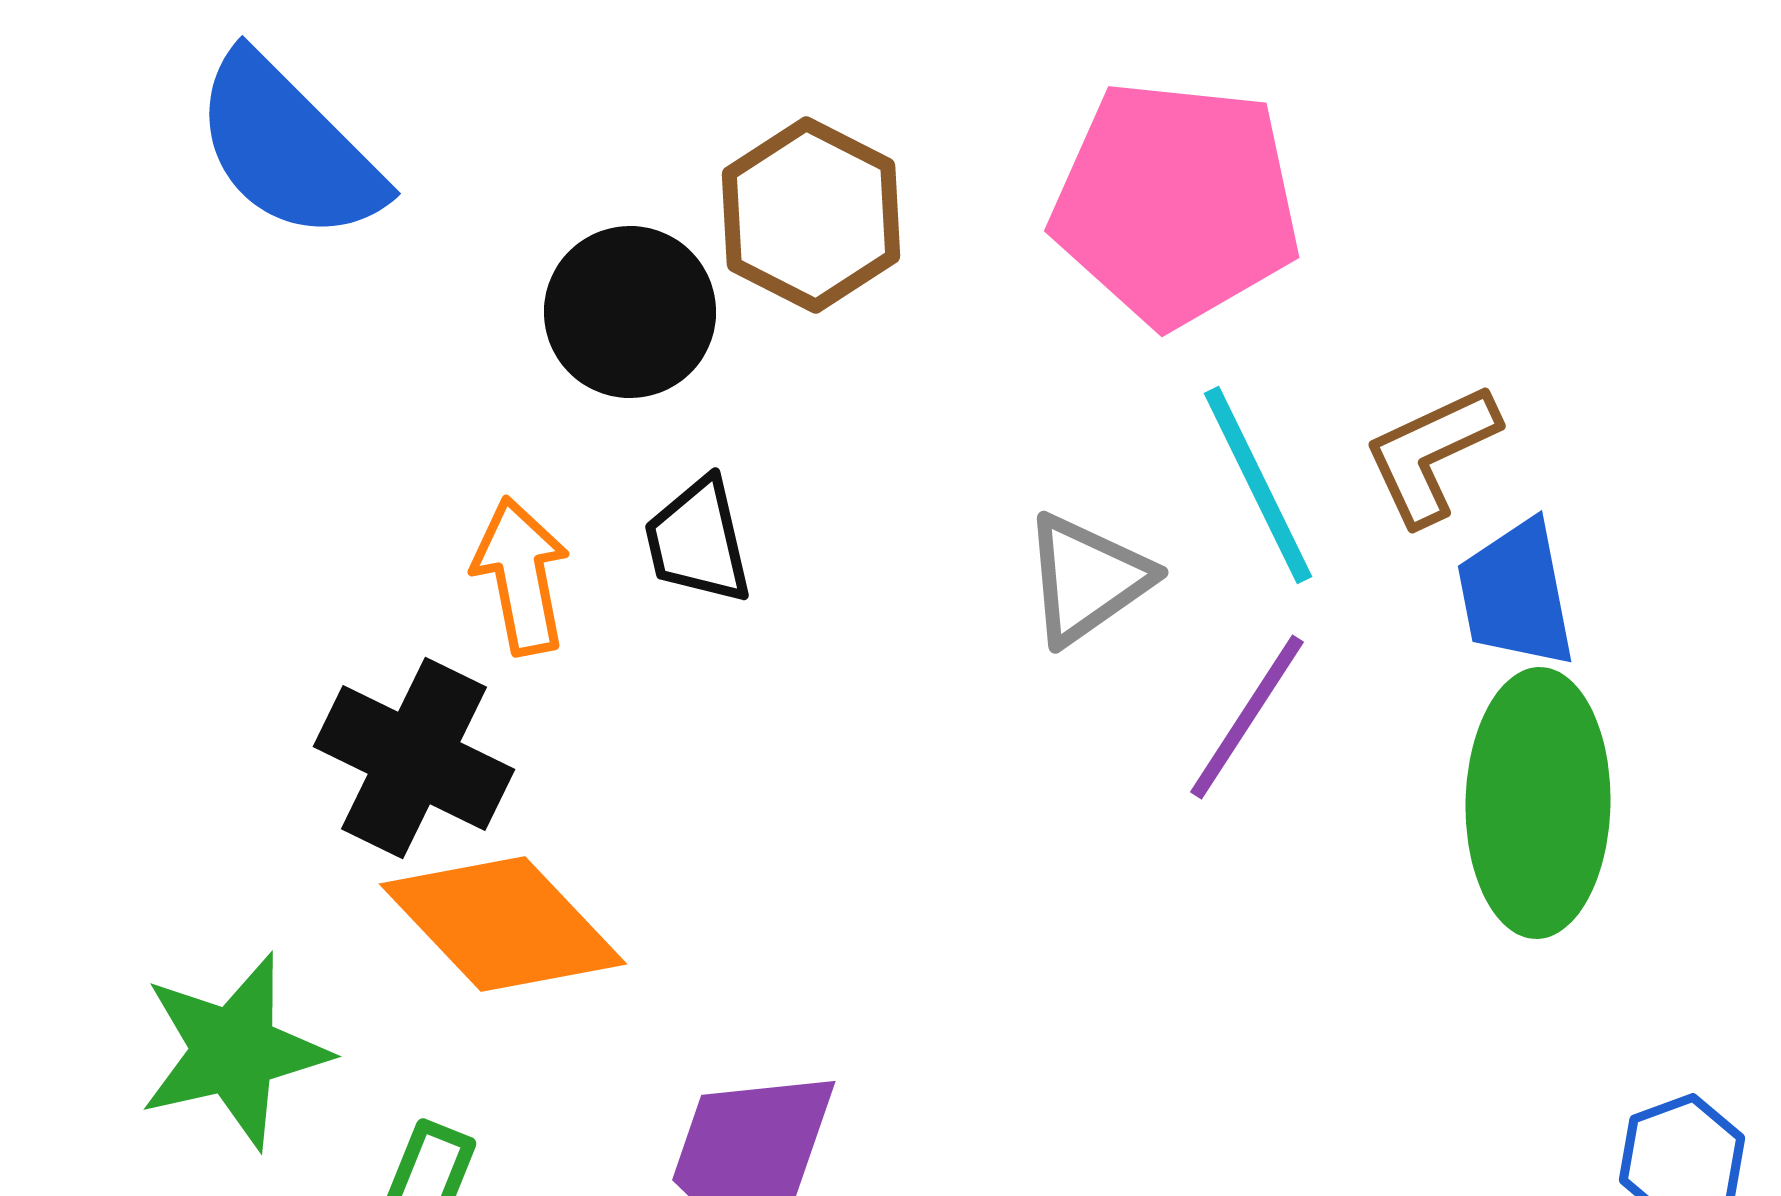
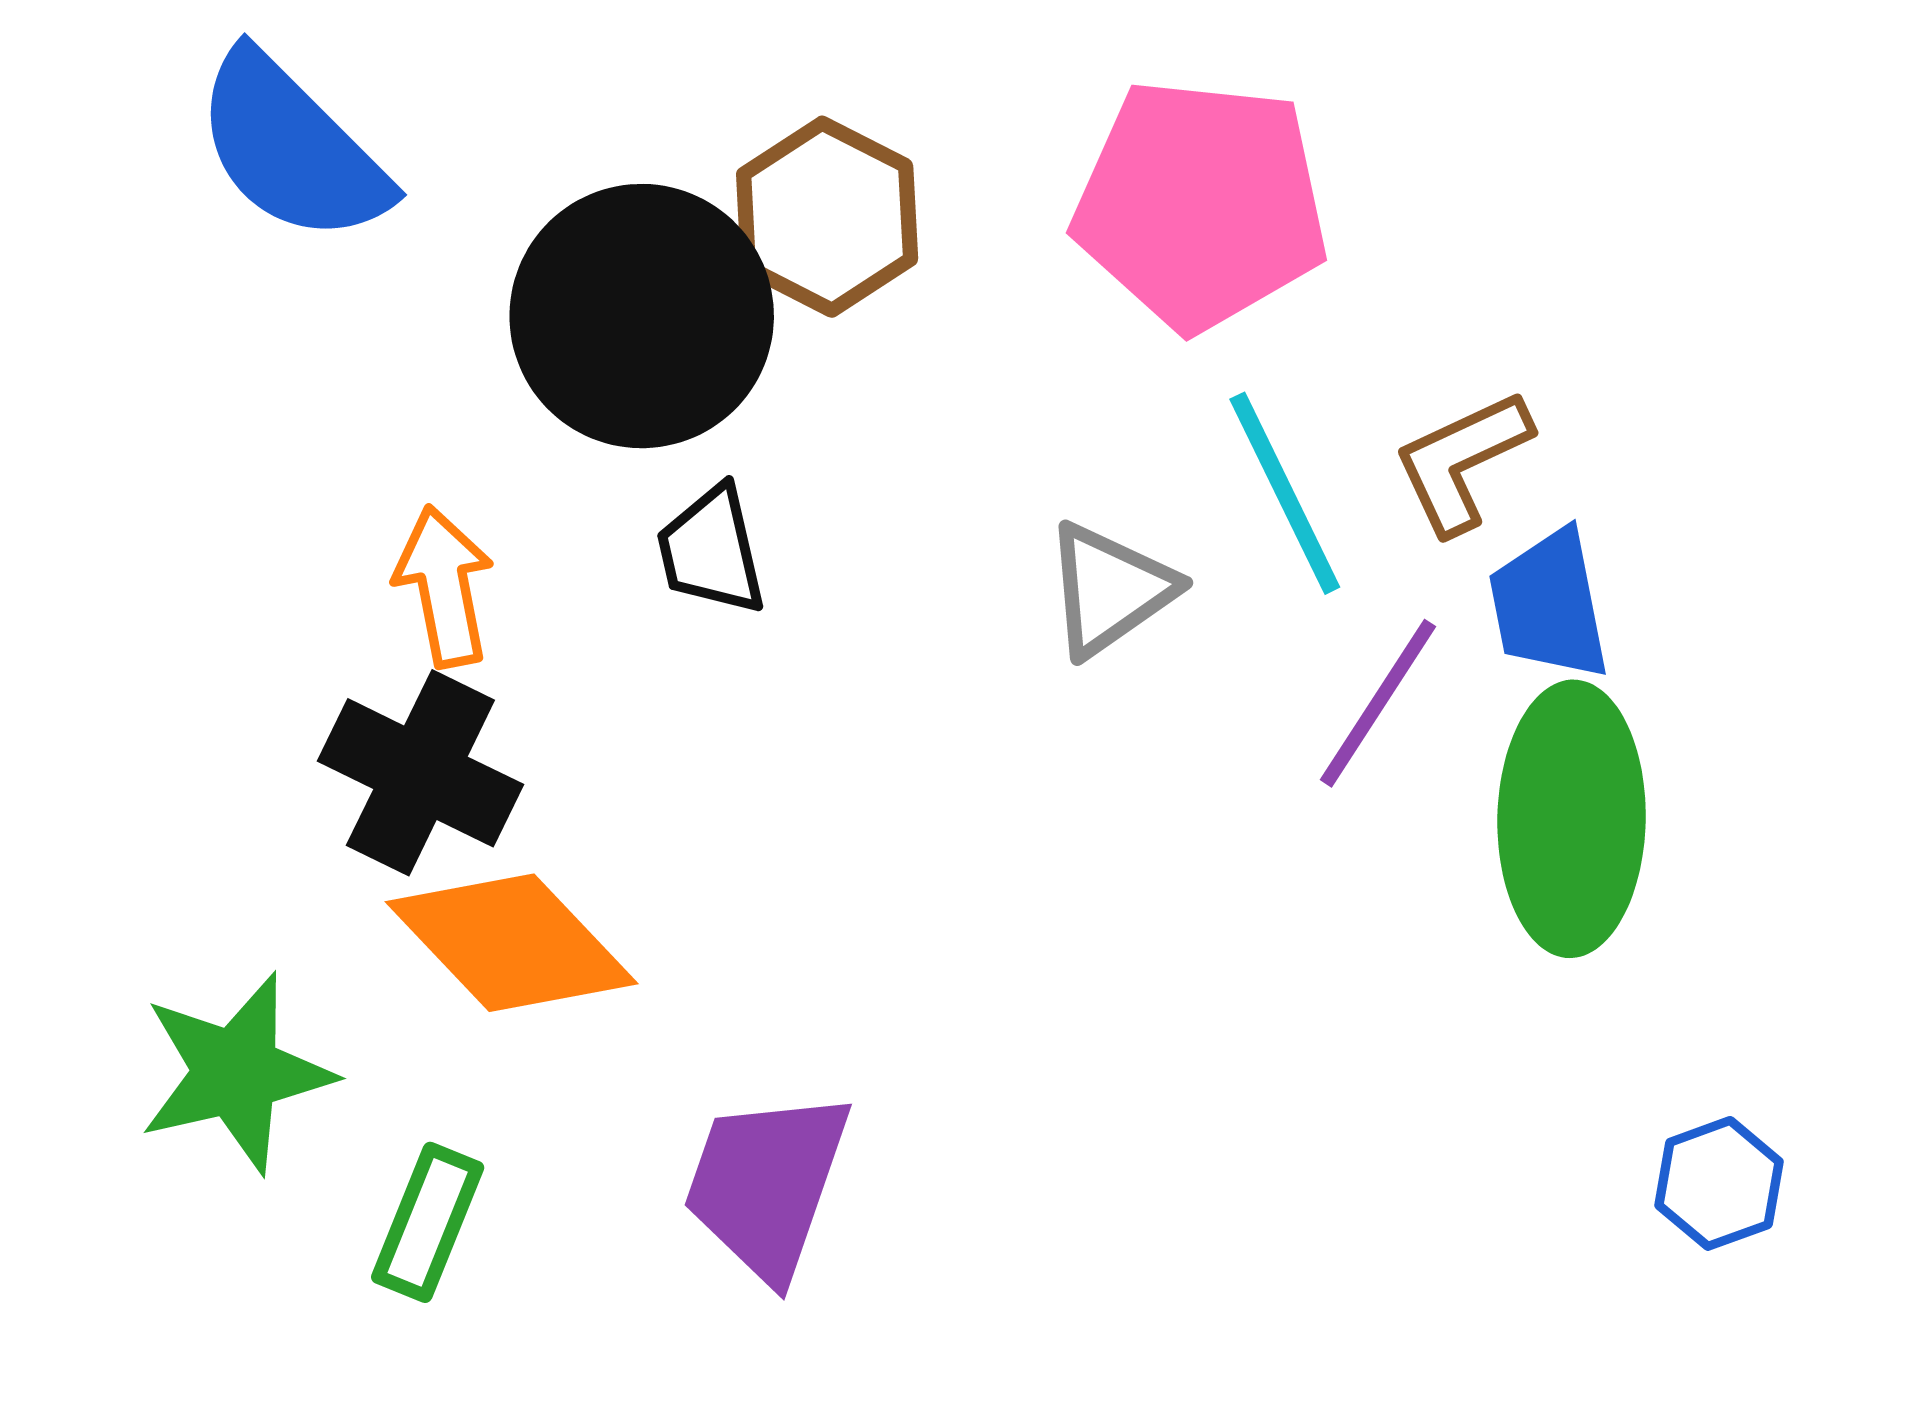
black circle: (630, 312) -> (642, 316), size x1.5
orange arrow: (521, 576) -> (444, 586), moved
purple line: (1247, 717) -> (1378, 703), moved

